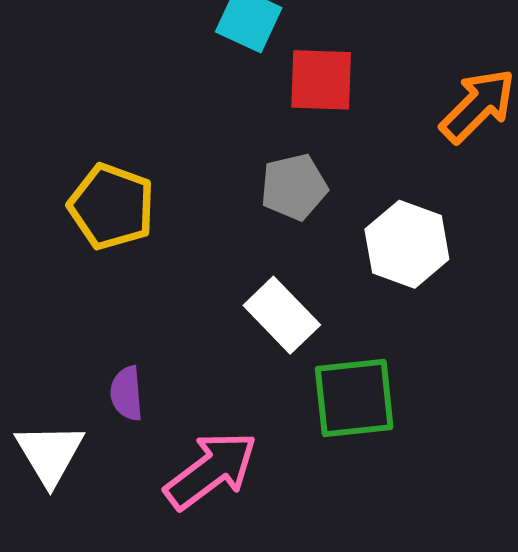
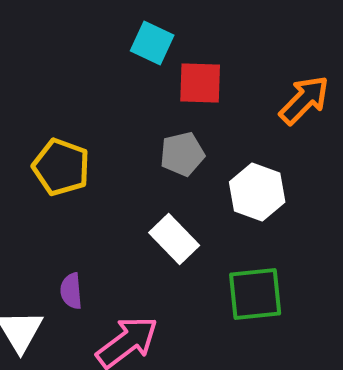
green square: (354, 398) -> (255, 294), moved

